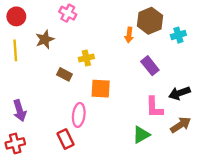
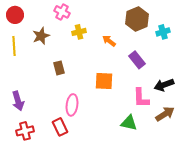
orange arrow: (129, 35) -> (109, 41), moved, turned 120
yellow cross: (86, 58) -> (79, 32), moved
brown rectangle: (65, 74) -> (59, 68), turned 48
orange square: (101, 89) -> (104, 81), moved
green triangle: (141, 135) -> (129, 123), turned 42
red cross: (15, 143) -> (25, 131), moved

